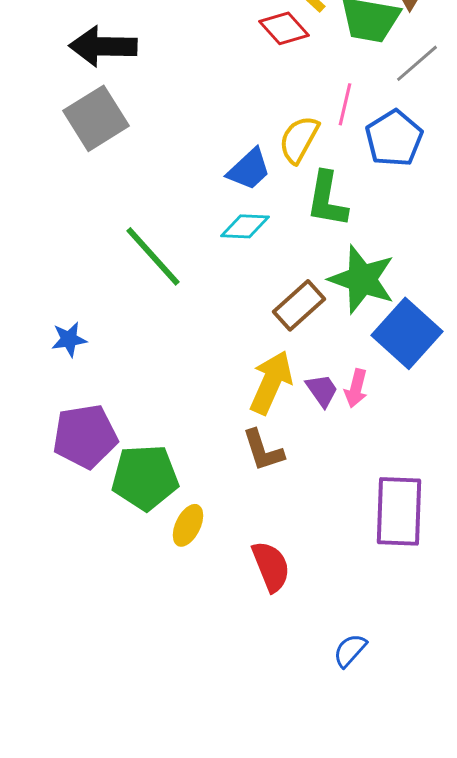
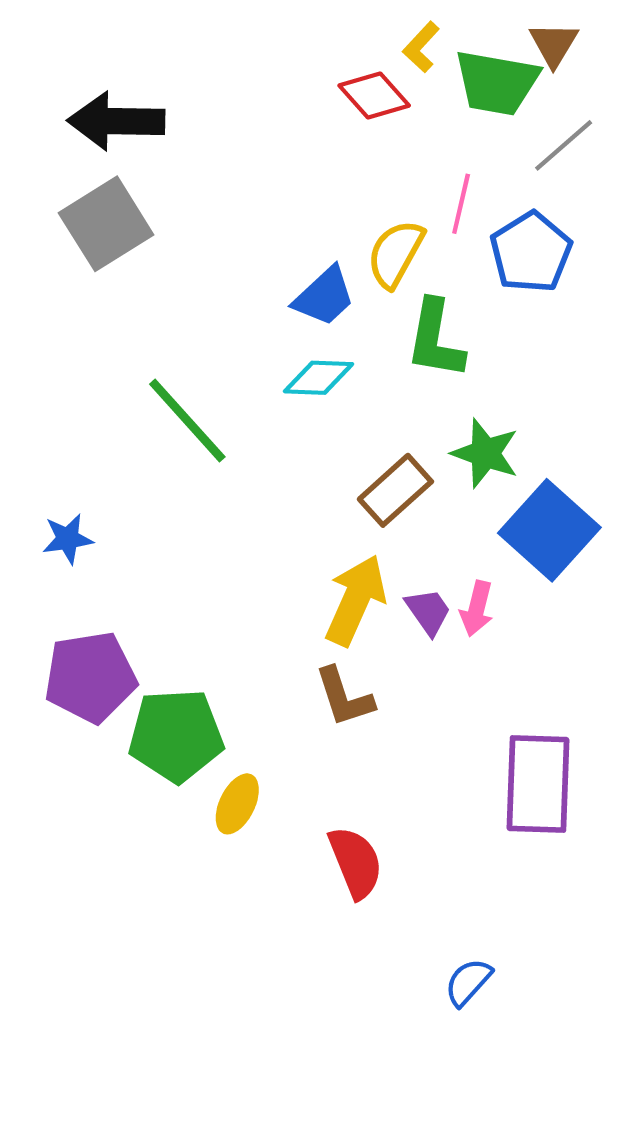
green star: (362, 279) -> (485, 453), size x0.7

